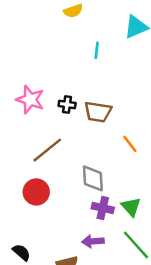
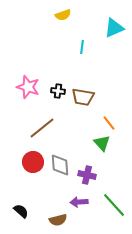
gray diamond: (93, 178) -> (60, 165), moved
green triangle: (131, 207) -> (102, 143), moved

